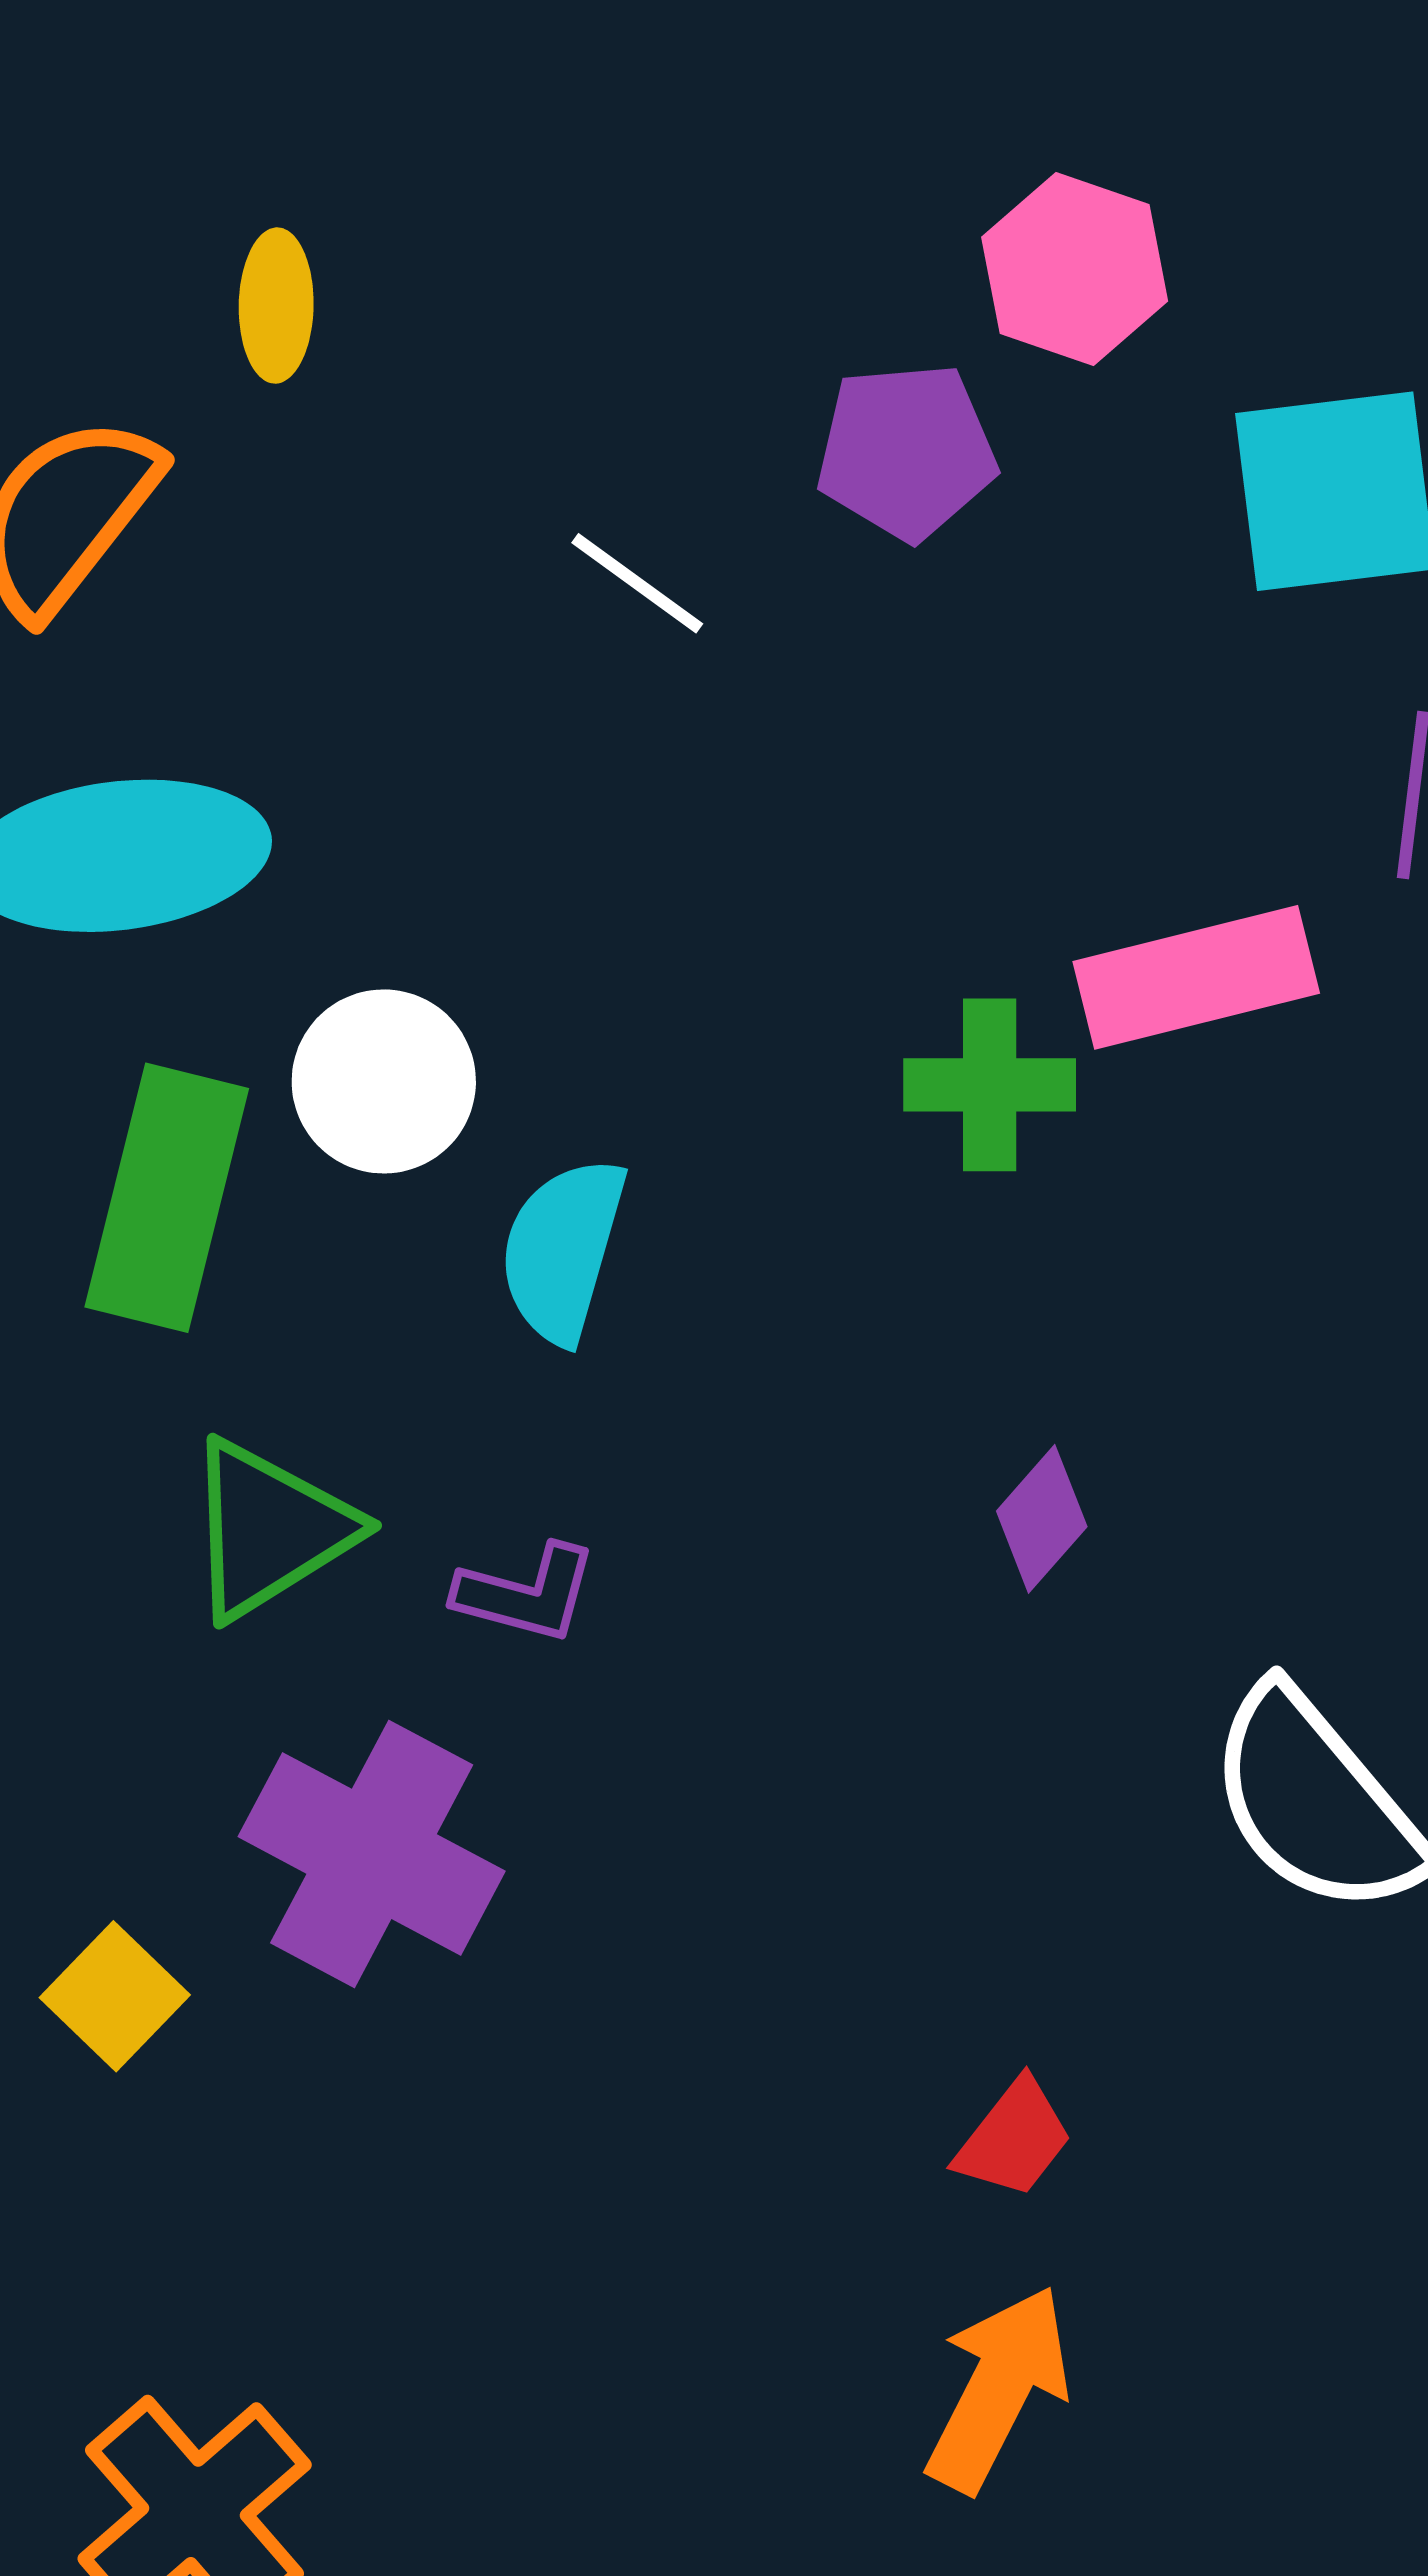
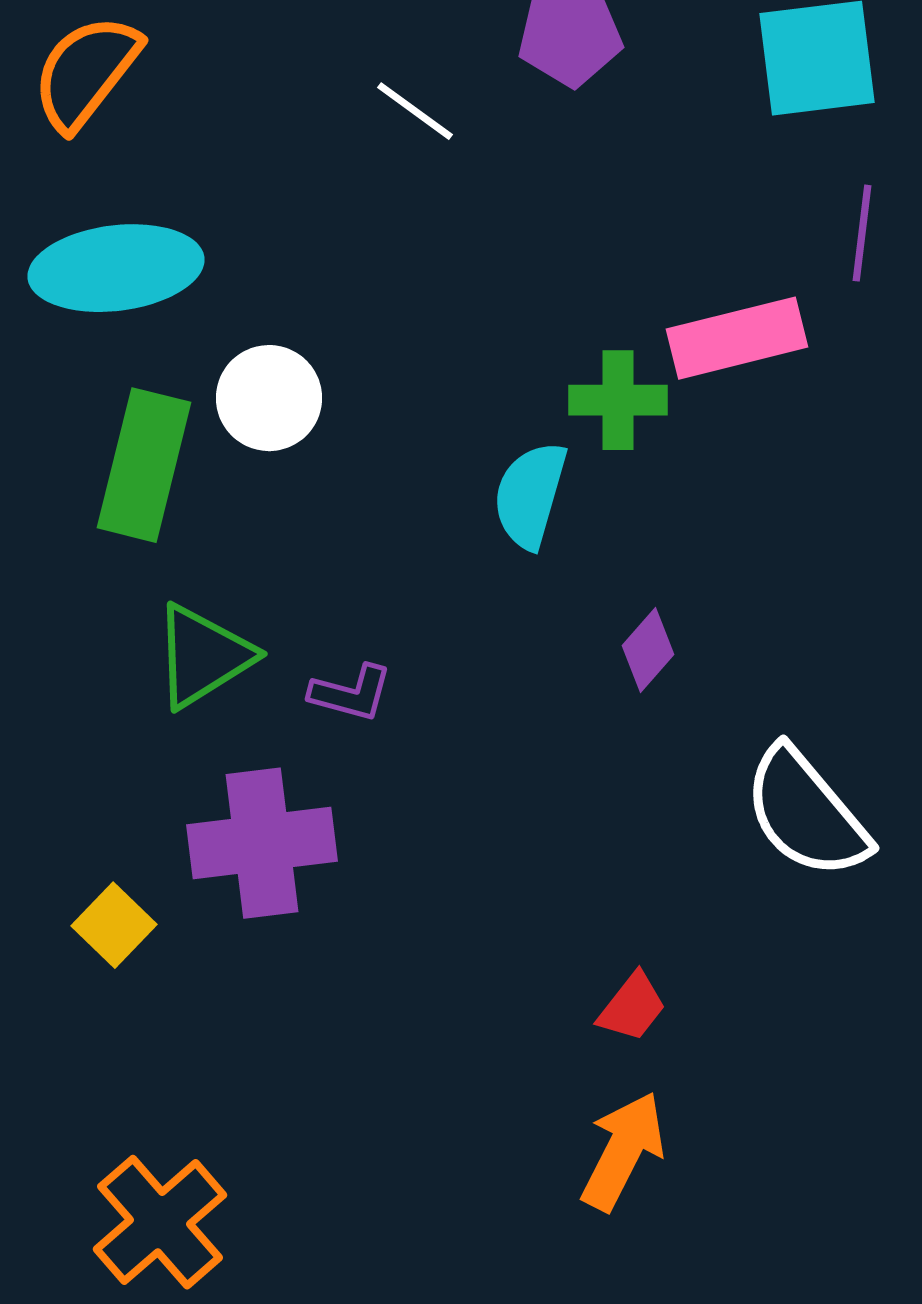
cyan semicircle: (563, 1250) -> (530, 495), moved
purple cross: (372, 1854) -> (262, 843), turned -35

